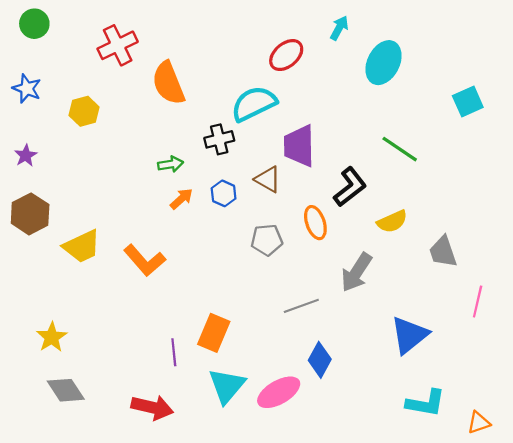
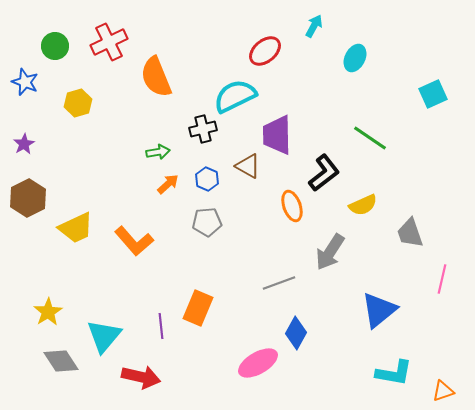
green circle: (34, 24) -> (55, 46), moved
cyan ellipse: (384, 63) -> (355, 58), size x0.7
gray pentagon: (267, 240) -> (207, 222), moved
cyan triangle: (227, 386) -> (104, 336), moved

